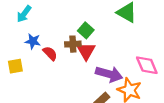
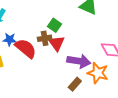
red semicircle: (50, 53) -> (26, 48), size x1.6

